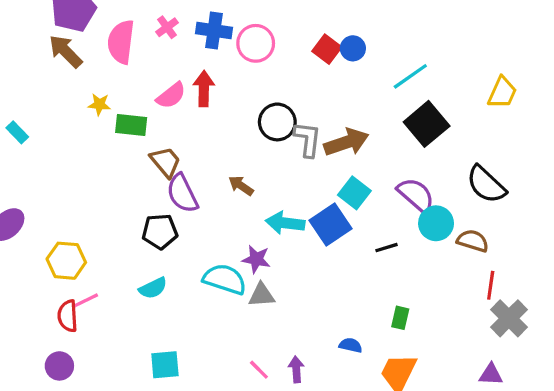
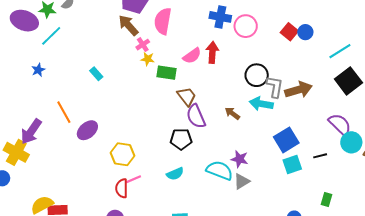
pink cross: (167, 27) -> (143, 45), moved
cyan square: (354, 193) -> (292, 164), moved, turned 30
cyan arrow: (285, 223) -> (261, 104), moved
gray triangle: (261, 295) -> (242, 181), turned -30

